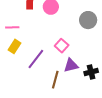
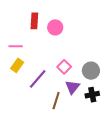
gray circle: (88, 20) -> (91, 71), moved
purple triangle: (71, 65) -> (72, 87), turned -42

